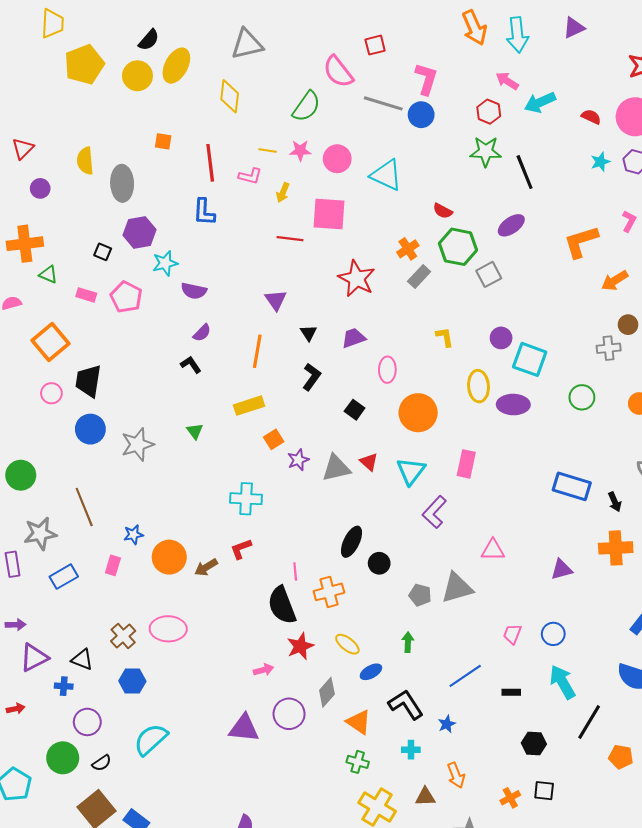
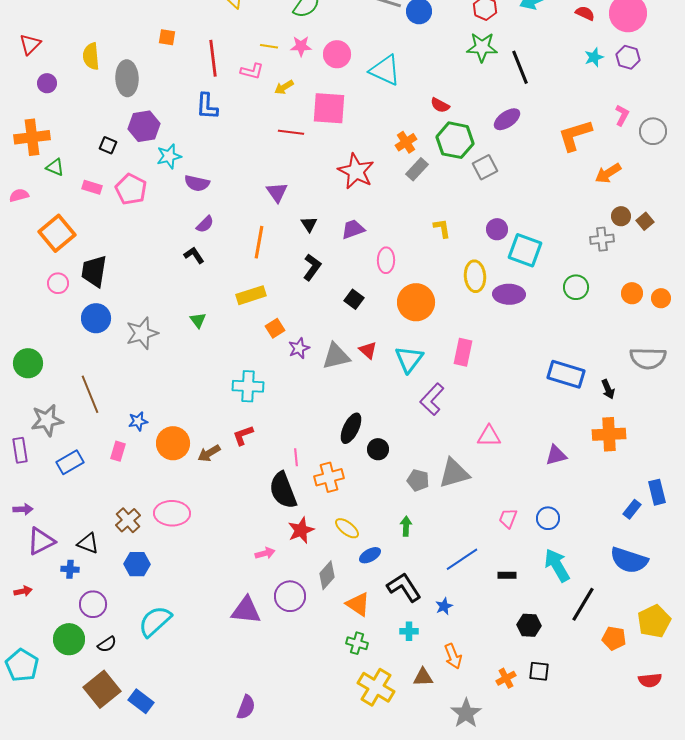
yellow arrow: (283, 193) -> (284, 87), turned 36

